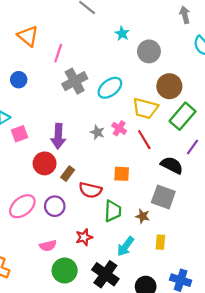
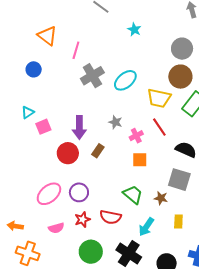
gray circle: (149, 51) -> (182, 49), moved
blue circle: (19, 80) -> (34, 69), moved
pink cross: (119, 128) -> (136, 136), moved, turned 32
brown rectangle: (68, 174) -> (98, 151), moved
red semicircle: (90, 190) -> (110, 217), moved
green trapezoid: (113, 211) -> (133, 195), turned -50
red star: (84, 237) -> (82, 219), moved
pink semicircle: (48, 246) -> (56, 228), moved

